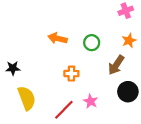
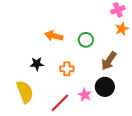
orange star: (129, 41) -> (122, 29), moved
black star: (13, 68) -> (37, 64), moved
black circle: (128, 92) -> (105, 87), moved

